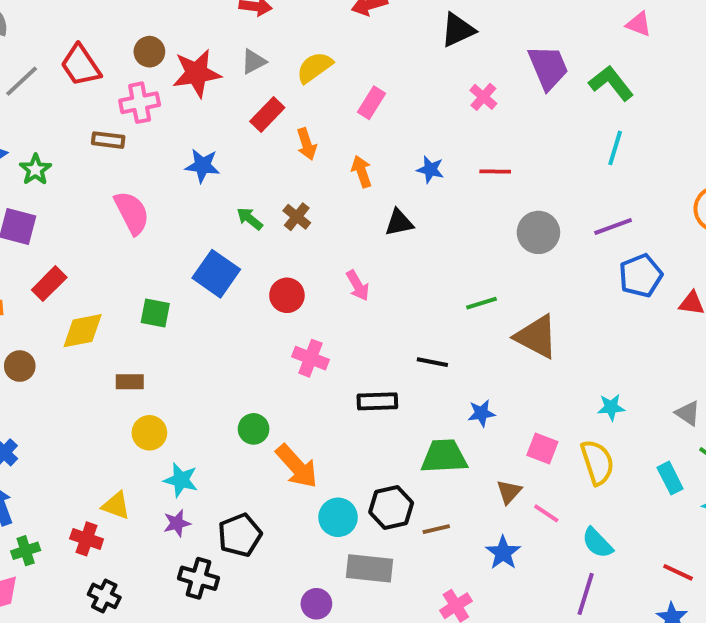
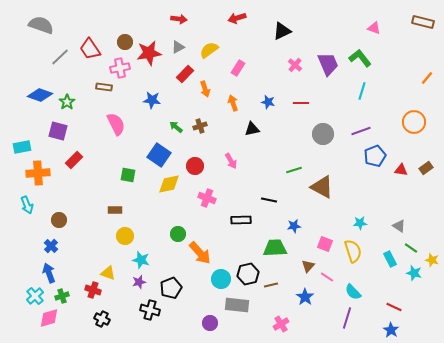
purple trapezoid: (548, 67) -> (328, 64), moved
brown cross: (297, 217) -> (200, 126), turned 32
yellow diamond: (83, 331) -> (169, 184), moved
brown circle: (20, 366) -> (59, 220), moved

